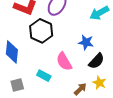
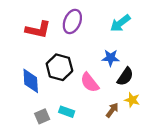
black hexagon: (41, 31) -> (59, 67), moved
cyan rectangle: (44, 76) -> (67, 112), moved

